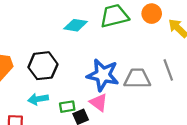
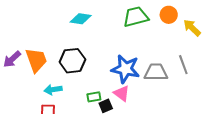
cyan diamond: (76, 25) -> (81, 19), moved
cyan arrow: (38, 99) -> (53, 90), moved

